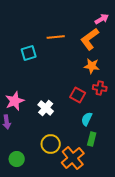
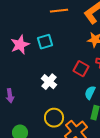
cyan square: (29, 53) -> (45, 42), moved
pink star: (15, 101) -> (20, 45), moved

